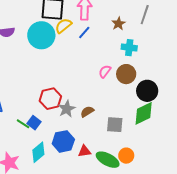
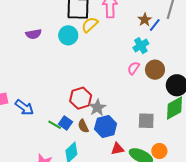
blue line: (84, 32) -> (155, 25), moved
cyan circle: (41, 35) -> (68, 35), size x0.7
cyan cross: (129, 48) -> (141, 46), moved, turned -35
brown semicircle: (87, 112) -> (83, 126), moved, turned -80
blue hexagon: (63, 141) -> (106, 126), moved

